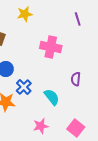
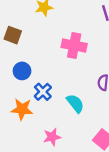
pink star: (41, 126) -> (52, 137), moved

